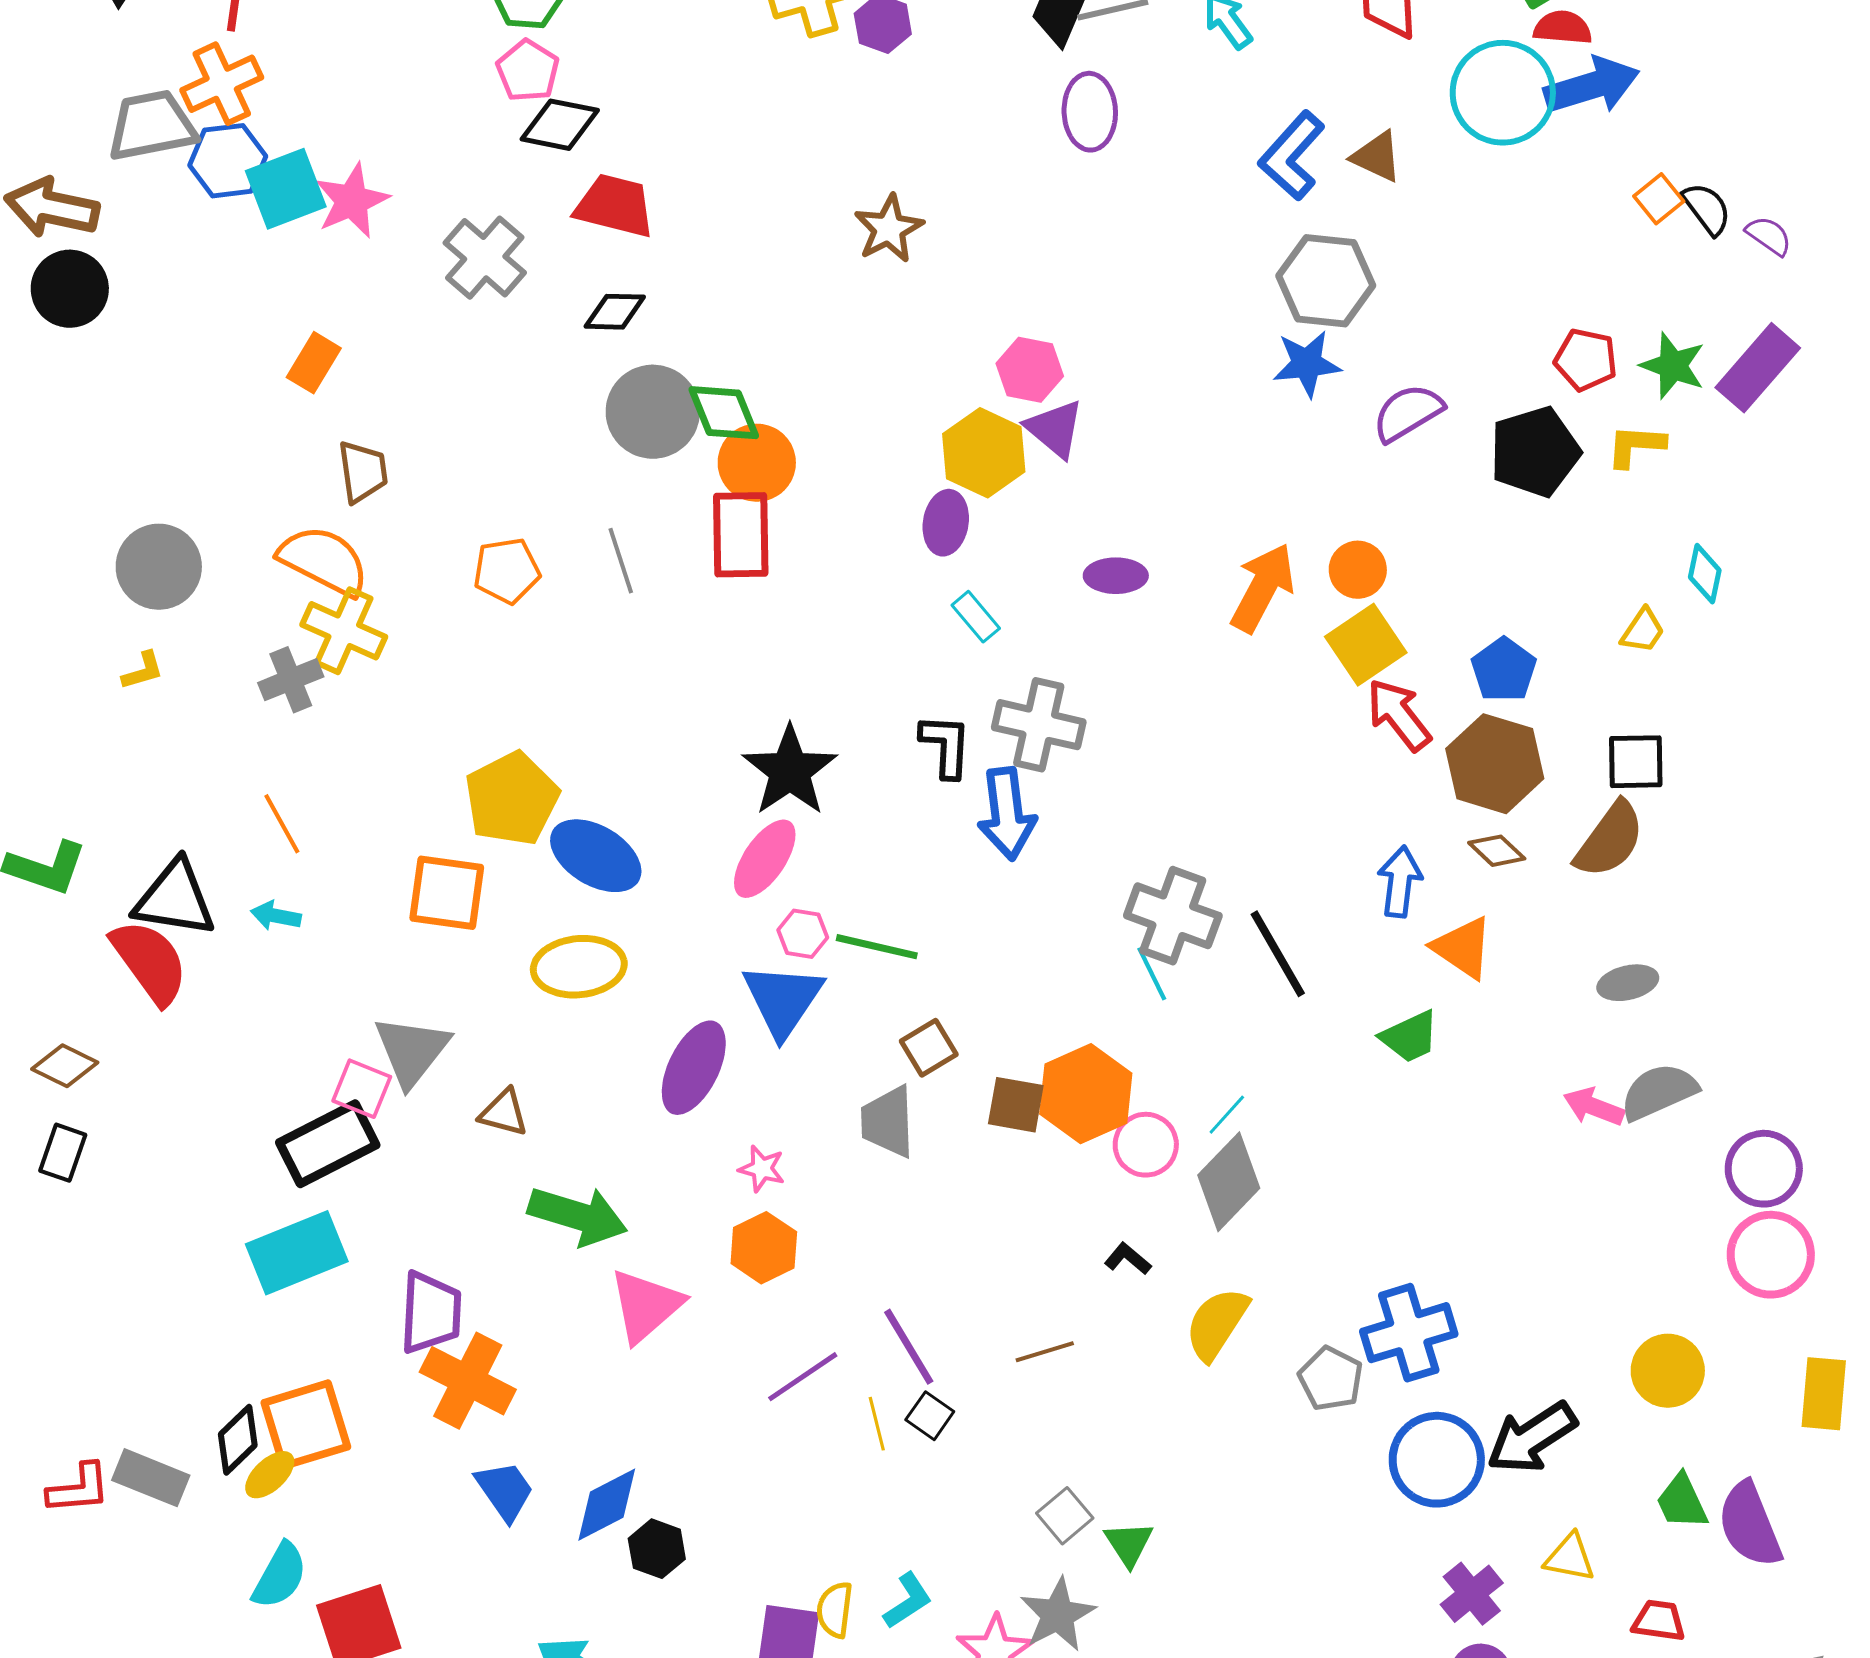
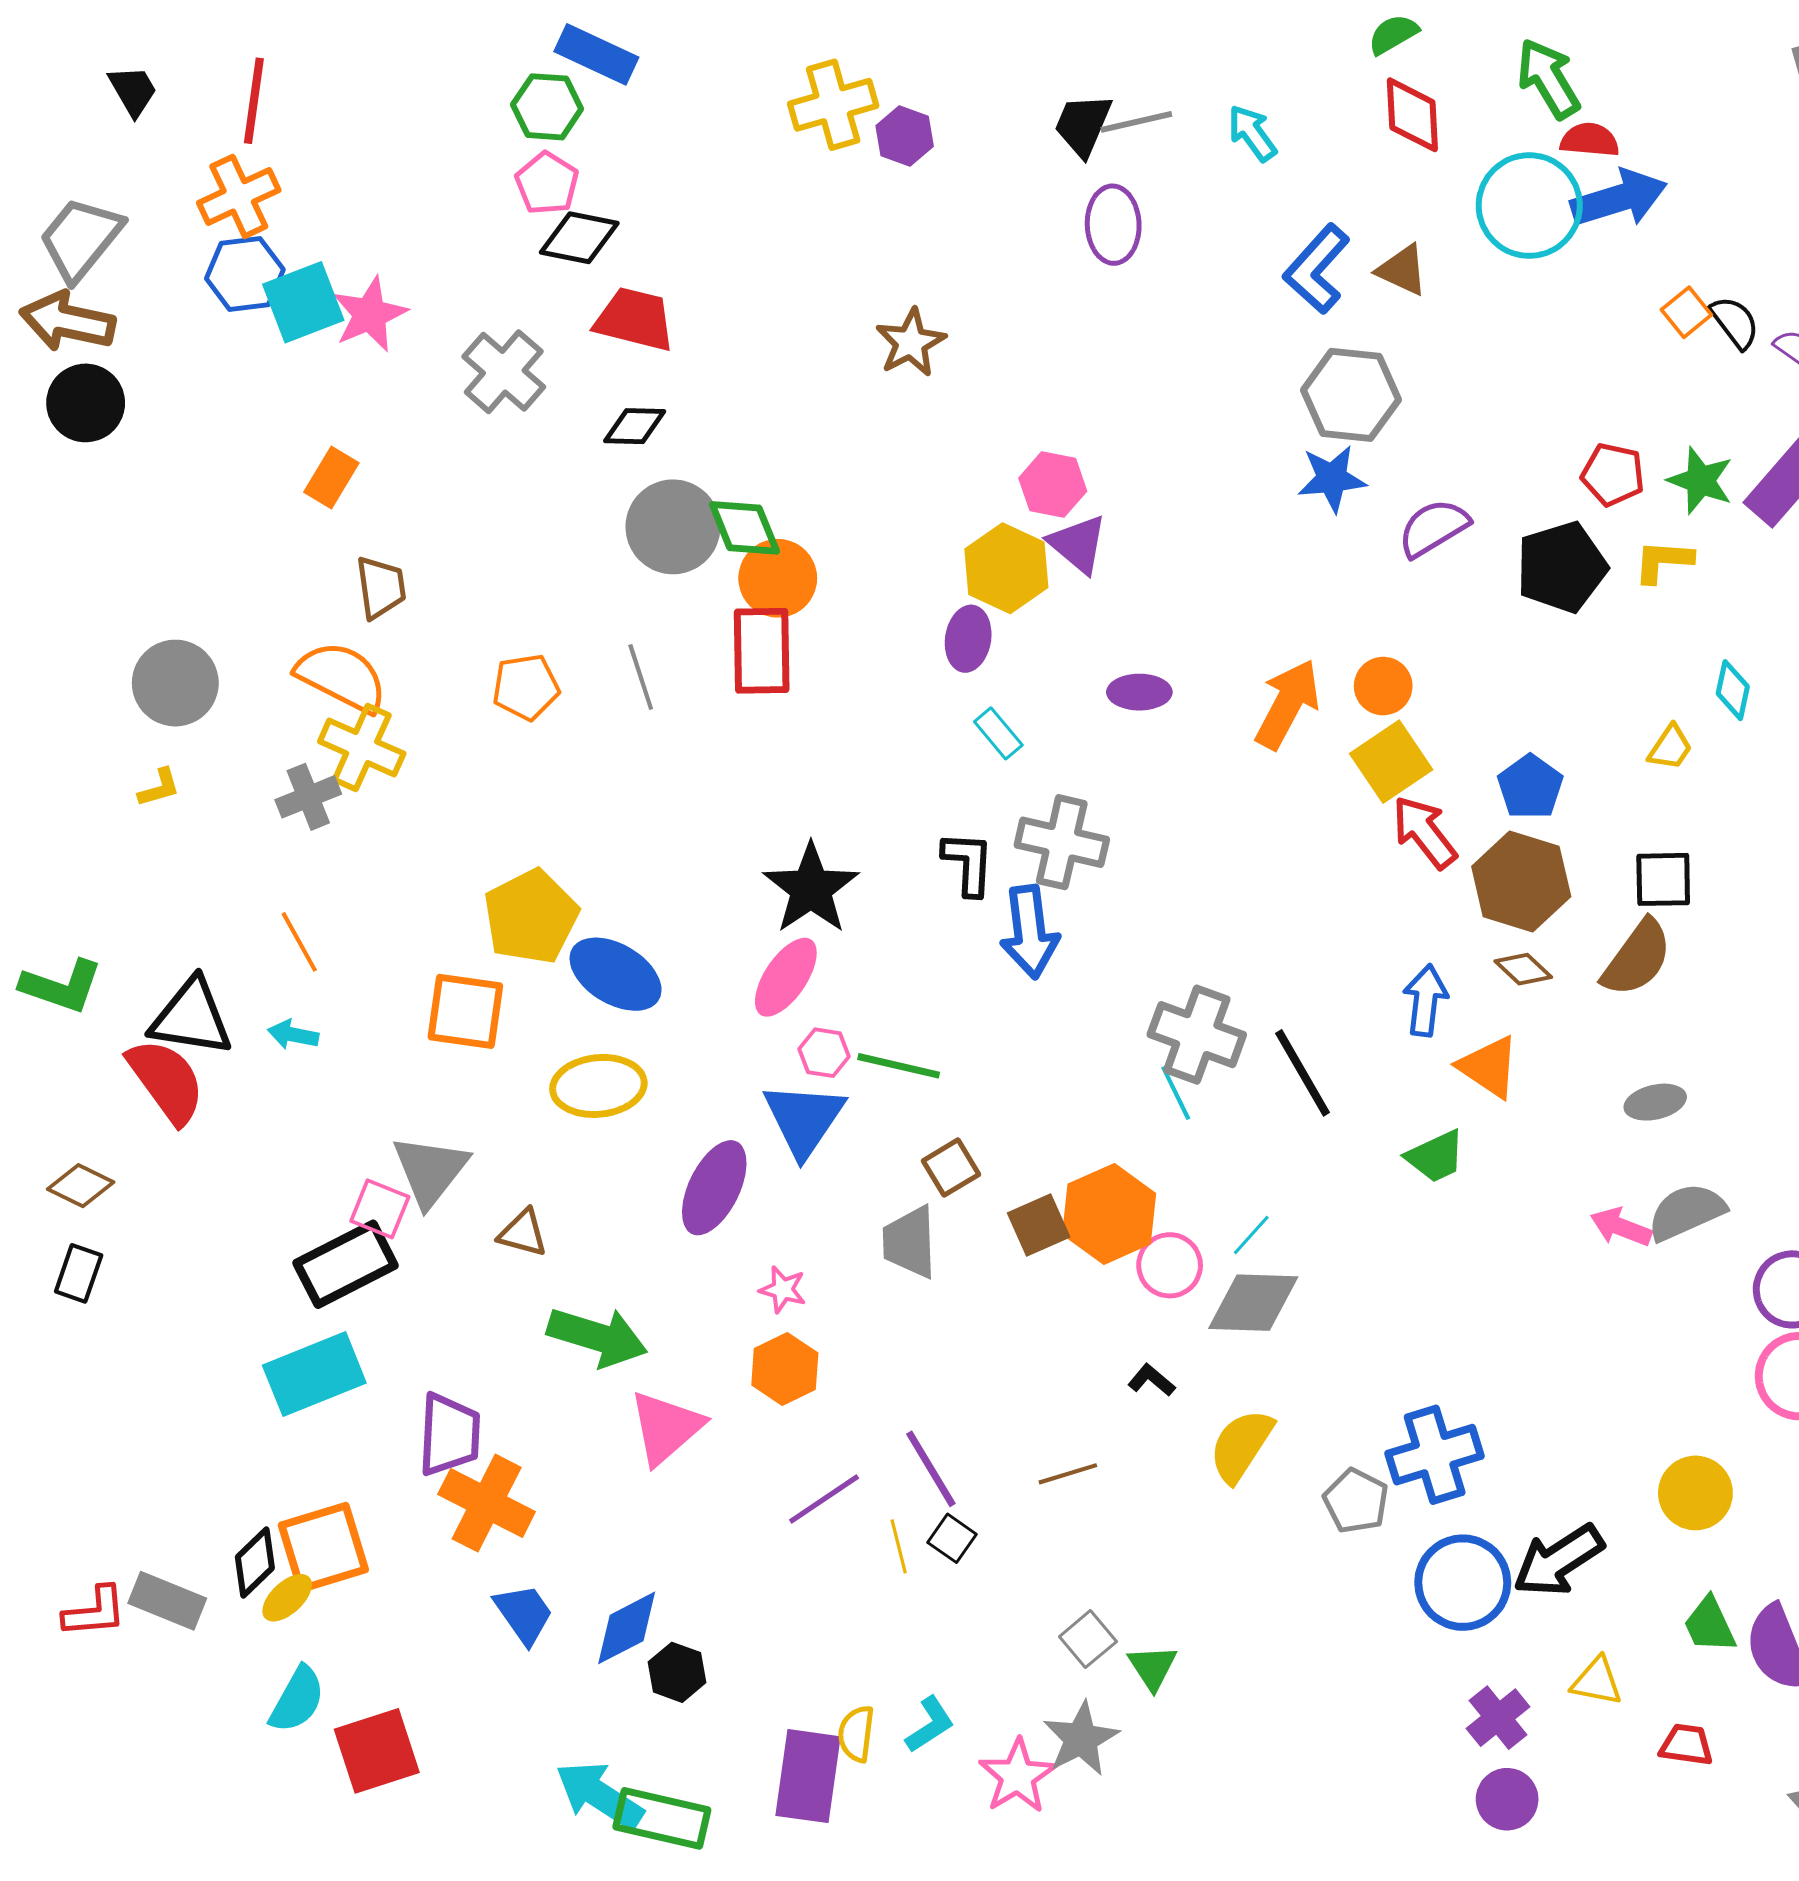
gray trapezoid: (152, 126) -> (81, 239), moved, turned -40
brown square: (1016, 1105) -> (1039, 1225), turned -34
gray diamond: (1229, 1182) -> (1253, 1303), turned 48

